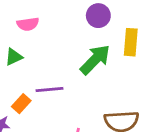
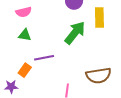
green triangle: (14, 57) -> (25, 35), moved, turned 40

